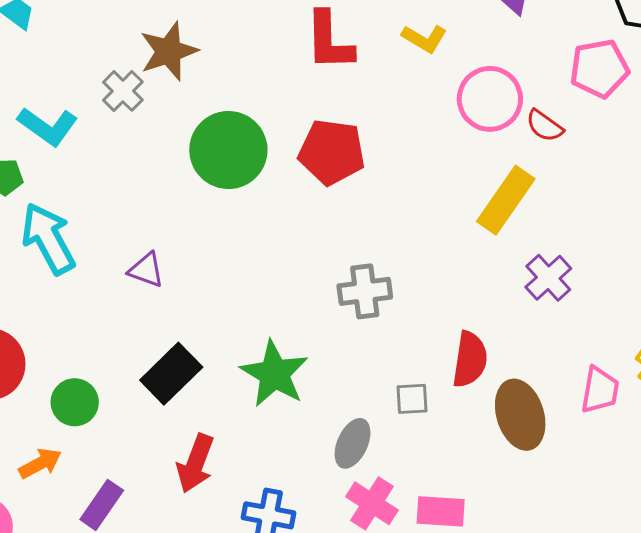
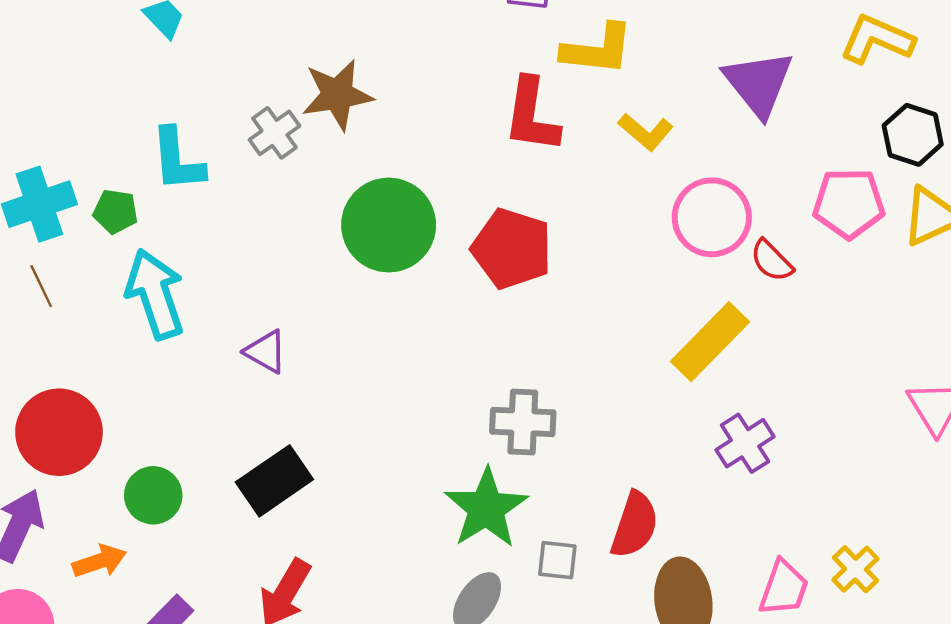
cyan L-shape: (48, 126) -> (177, 160), turned 40
green star: (274, 374) -> (486, 508), moved

